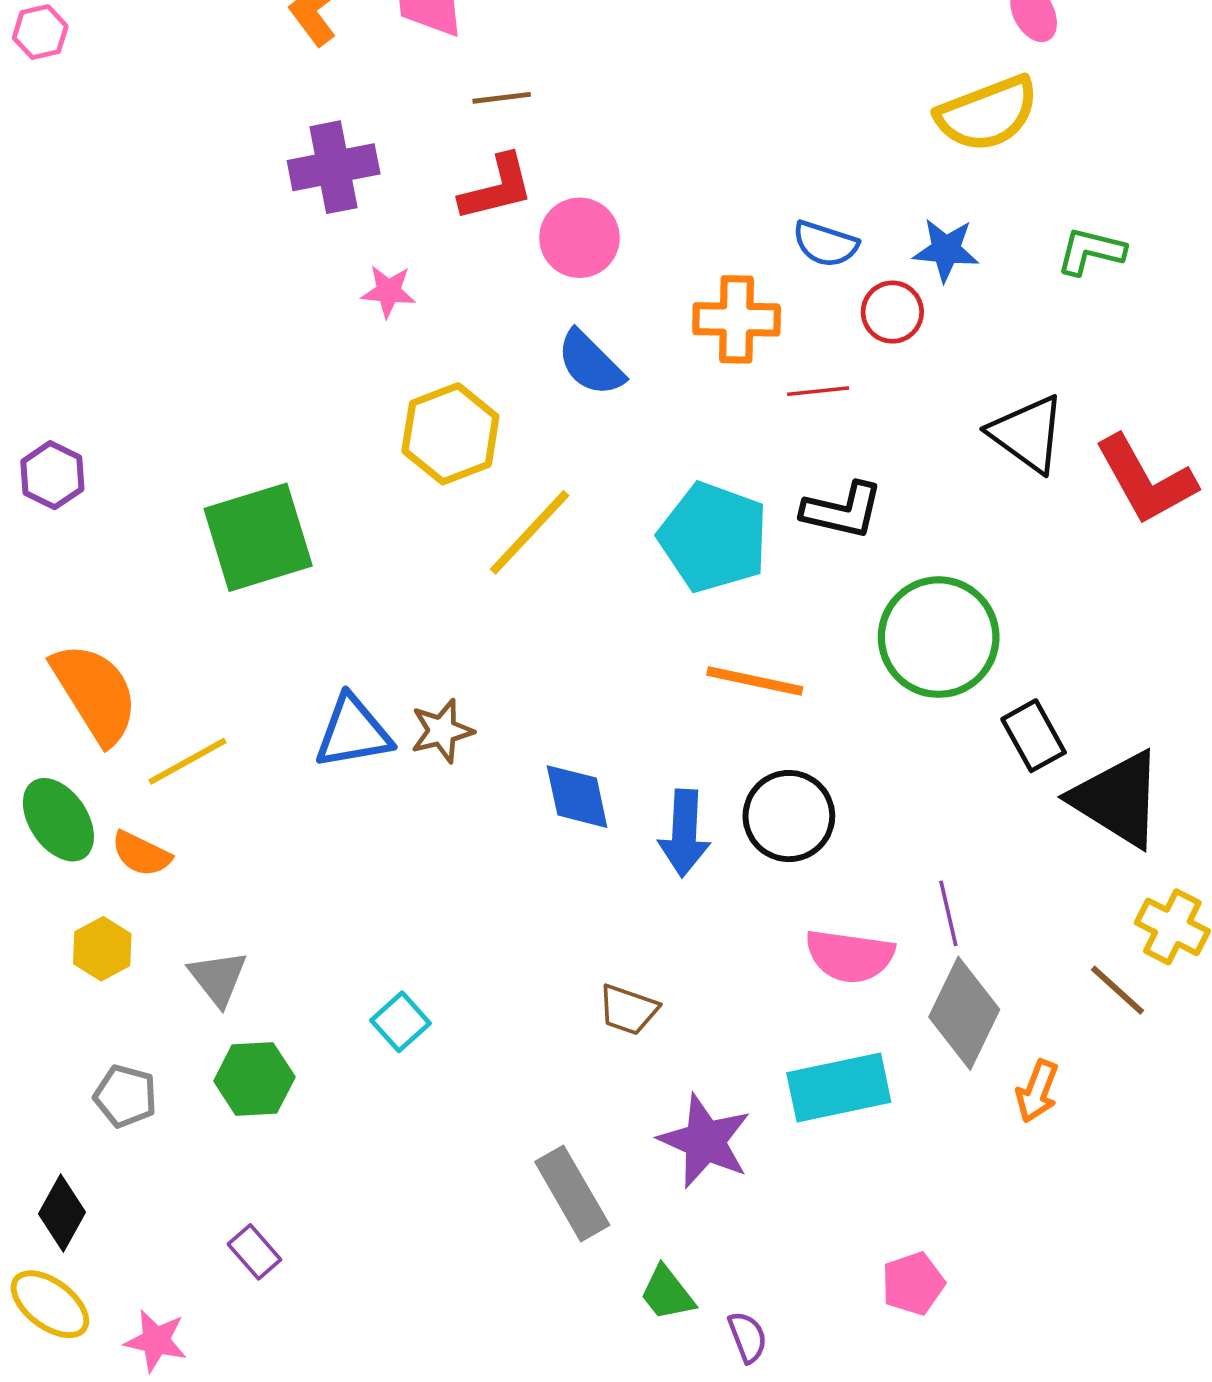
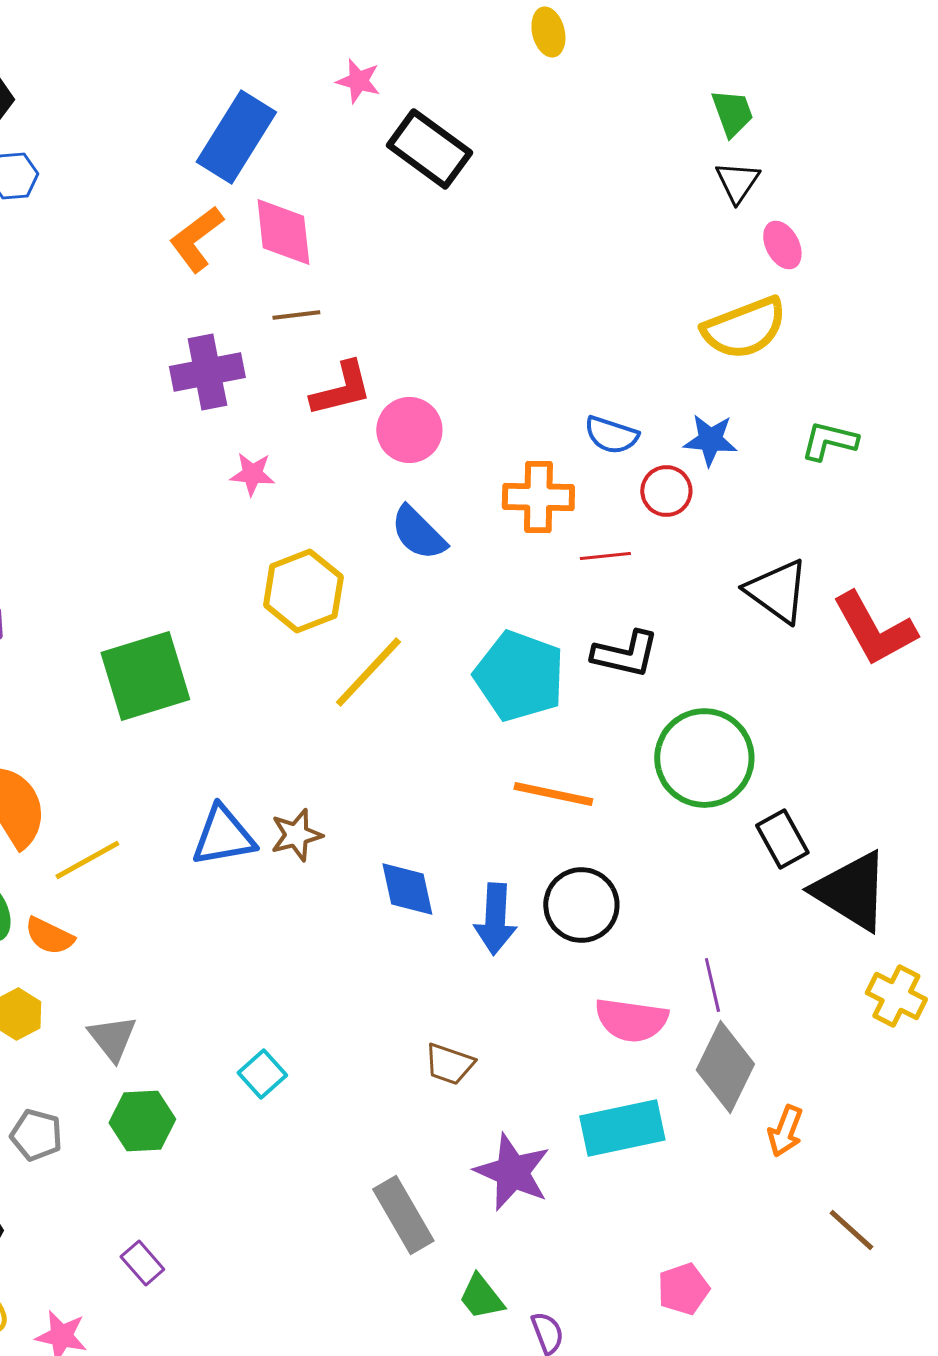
brown line: (502, 98) -> (296, 315), moved
brown line: (1118, 990) -> (851, 1230), moved

